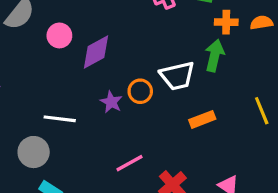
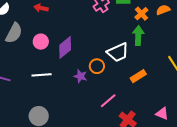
orange cross: (226, 22) -> (141, 14), turned -32
white line: (60, 119) -> (42, 75), moved
pink line: (129, 163) -> (108, 101), moved

